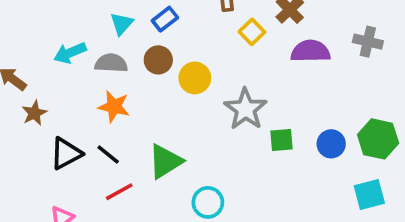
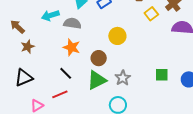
brown circle: (158, 60) -> (99, 58), moved
gray star: (245, 109) -> (123, 78), moved, size x0.7
black triangle: (66, 153) -> (24, 78), moved
red line: (119, 192) -> (60, 94), moved

